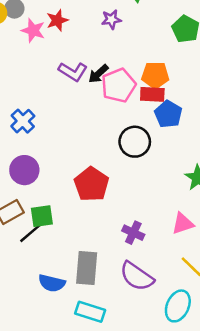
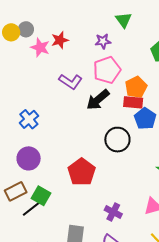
black arrow: (98, 74) -> (98, 100), moved, size x1.4
orange pentagon: (155, 75) -> (136, 87), turned -30
pink pentagon: (119, 85) -> (107, 70), moved
green square: (42, 216) -> (41, 196), turned 36

